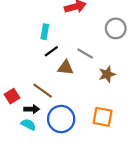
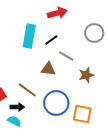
cyan rectangle: (45, 32) -> (29, 36), size x1.6
black line: (51, 51) -> (51, 40), moved
blue circle: (61, 119) -> (56, 103), moved

